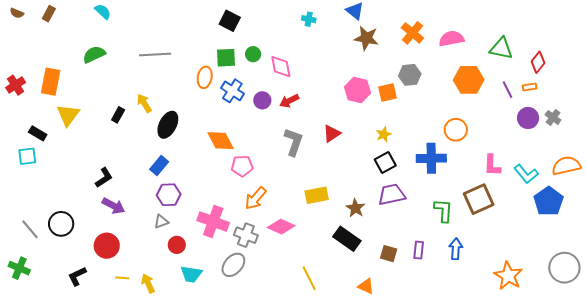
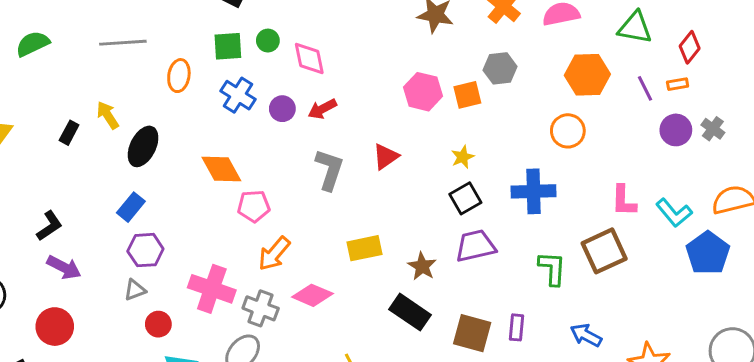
orange ellipse: (205, 77) -> (179, 76), moved
orange circle: (456, 130) -> (568, 131), moved
blue arrow: (456, 249) -> (586, 335), moved, turned -65
brown square: (389, 254) -> (472, 333), size x1.5

